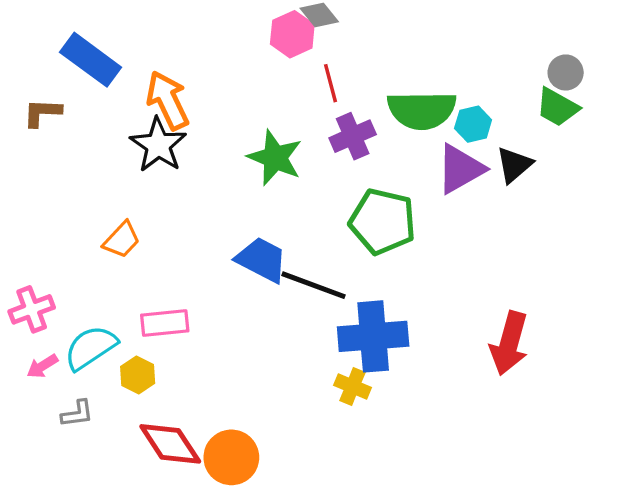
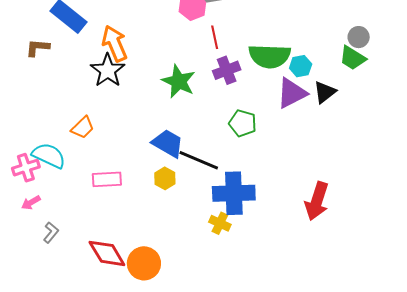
green pentagon: (383, 221) -> (243, 123), size x0.7
cyan semicircle: (91, 348) -> (49, 156), moved, turned 56
yellow hexagon: (138, 375) -> (165, 178), moved
gray L-shape: (77, 414) -> (51, 233), turned -45

